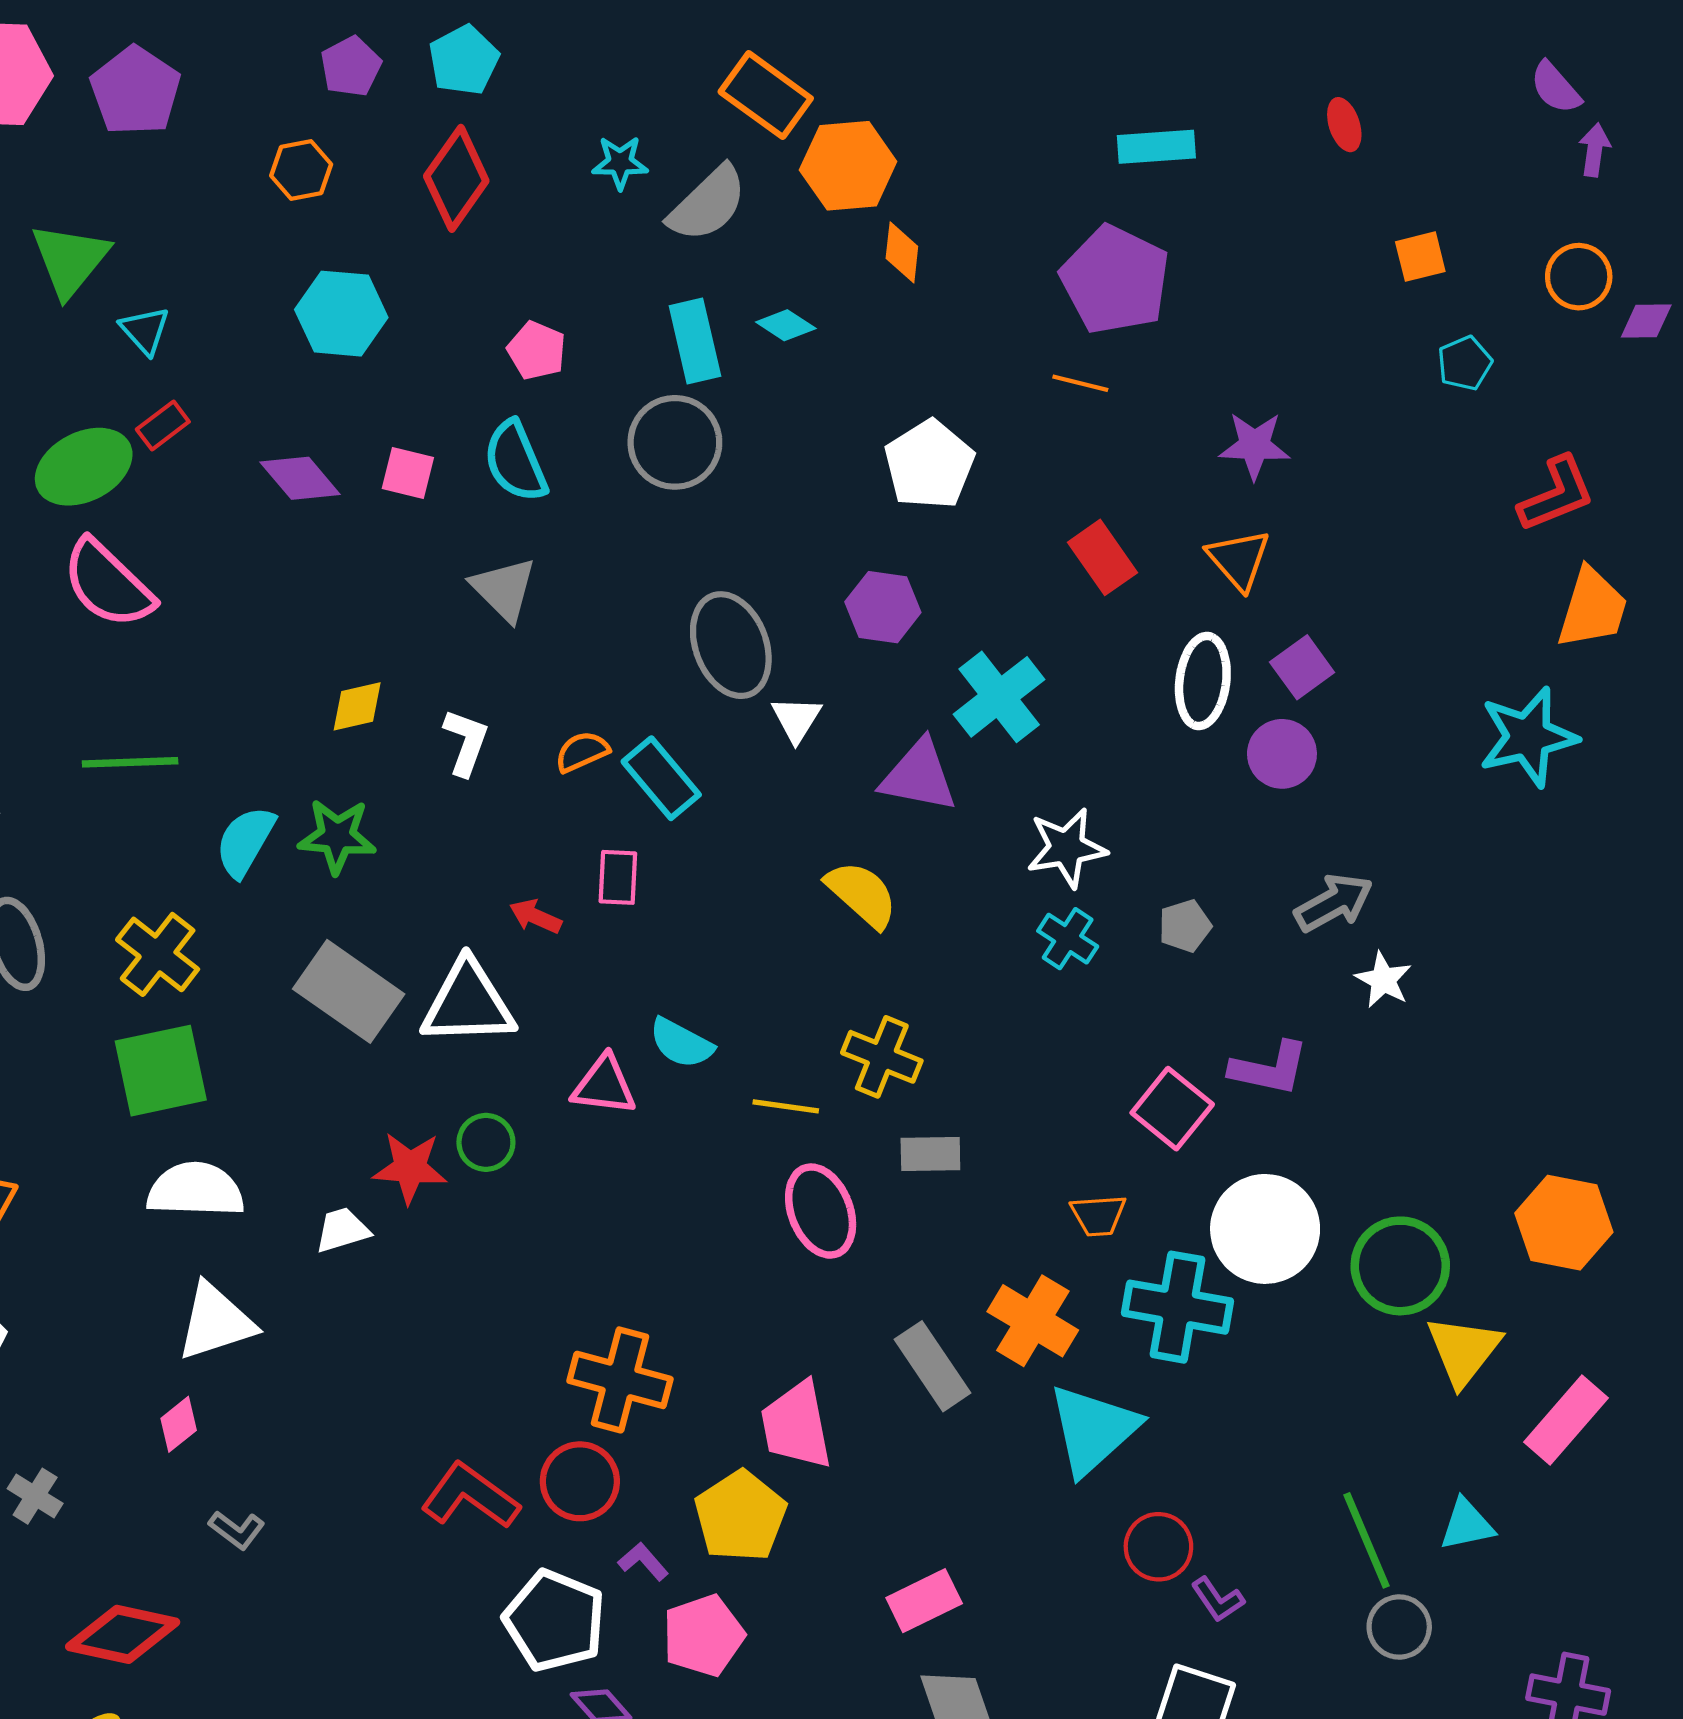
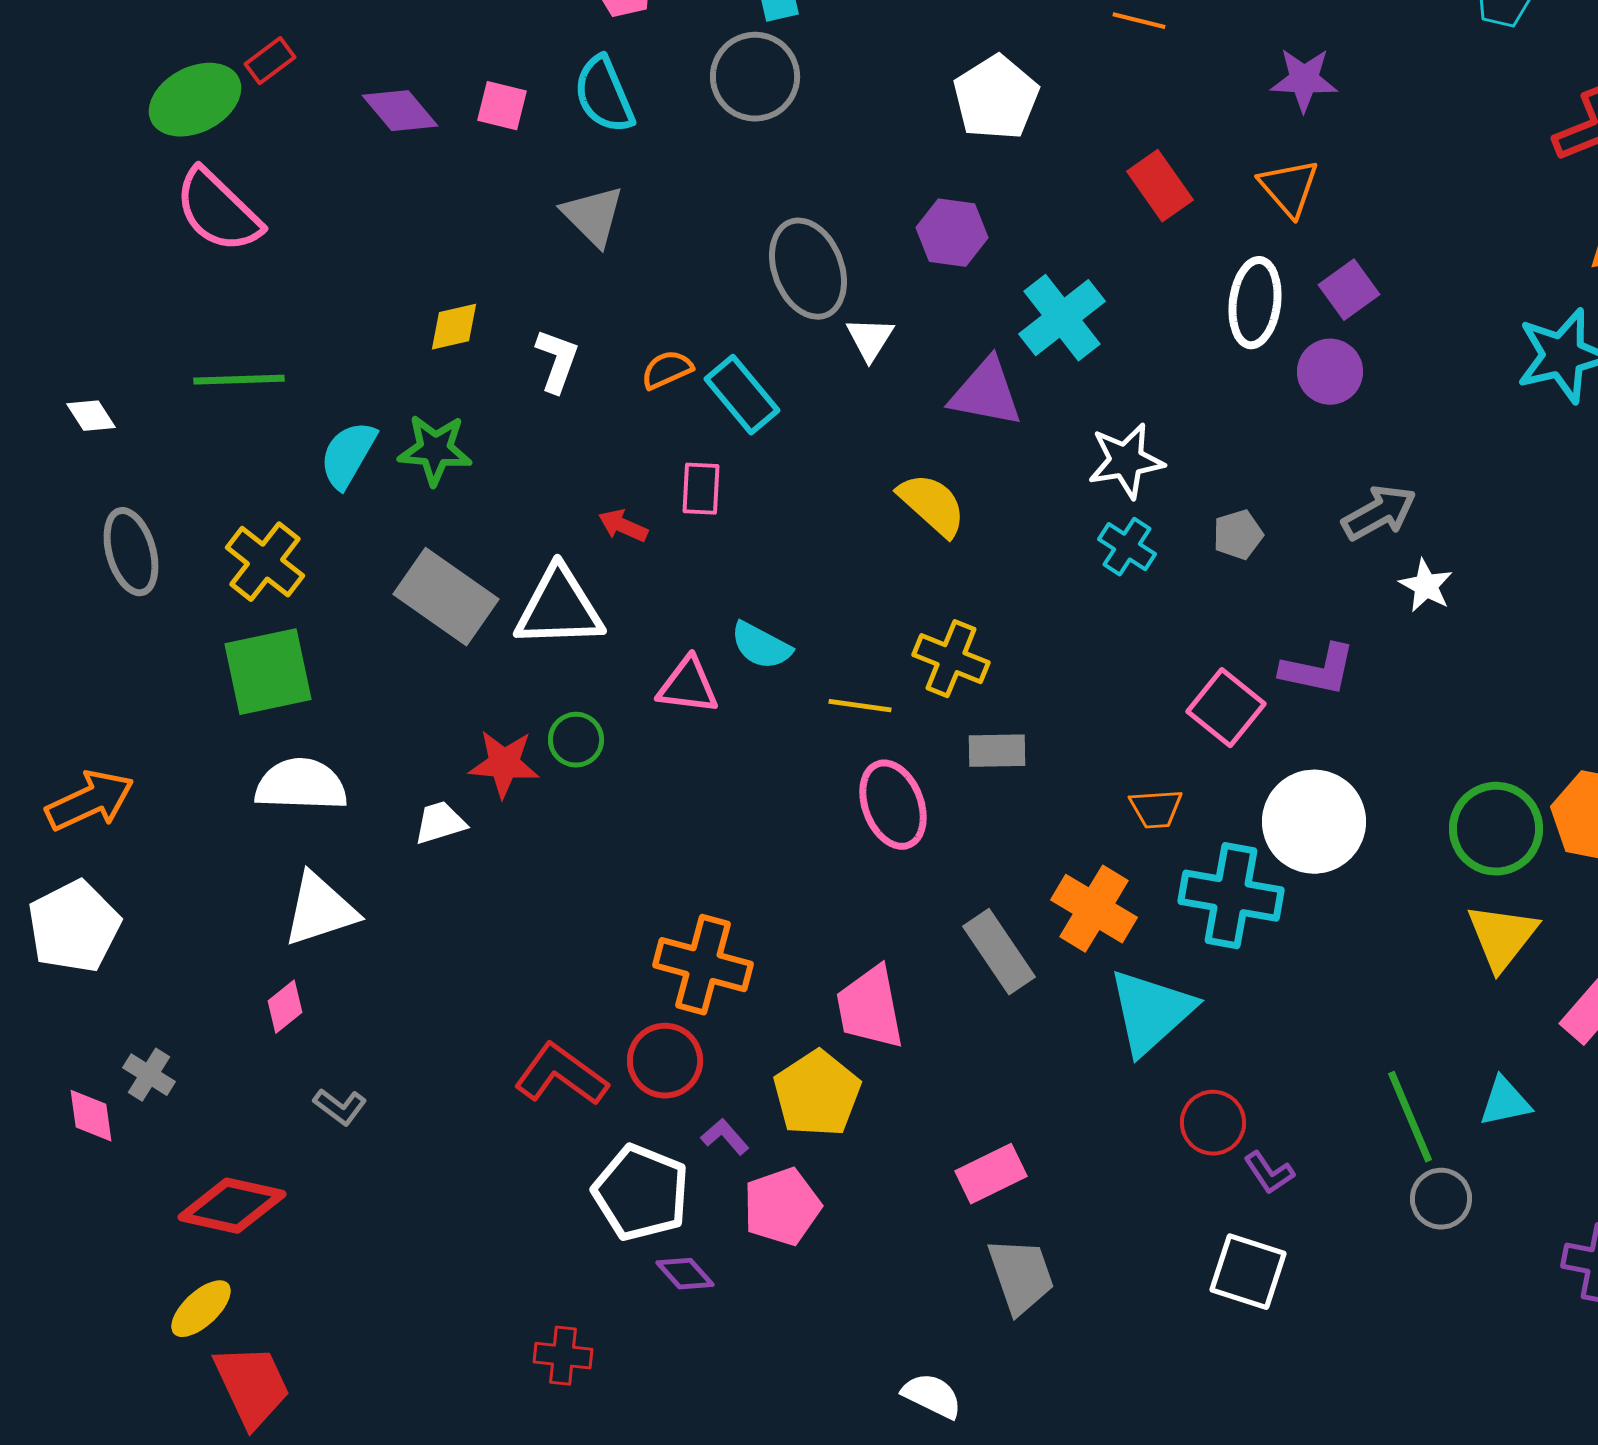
green circle: (1400, 1266) -> (1496, 829), moved

